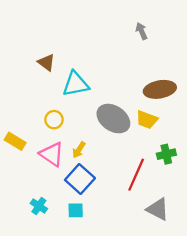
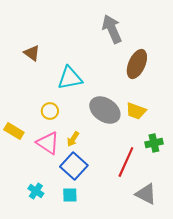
gray arrow: (141, 31) -> (112, 29), moved, size x1.8
brown triangle: (46, 62) -> (32, 53), moved
brown ellipse: (160, 89) -> (137, 64), moved, turned -56

